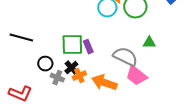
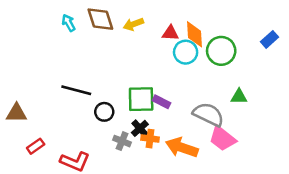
purple rectangle: (88, 47) -> (161, 102), turned -40
black circle: (45, 64) -> (104, 112), moved
orange cross: (79, 76) -> (150, 139), turned 32

